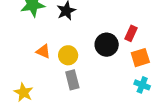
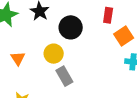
black circle: (107, 45) -> (71, 27), moved
orange triangle: (43, 51) -> (18, 58), moved, turned 49

